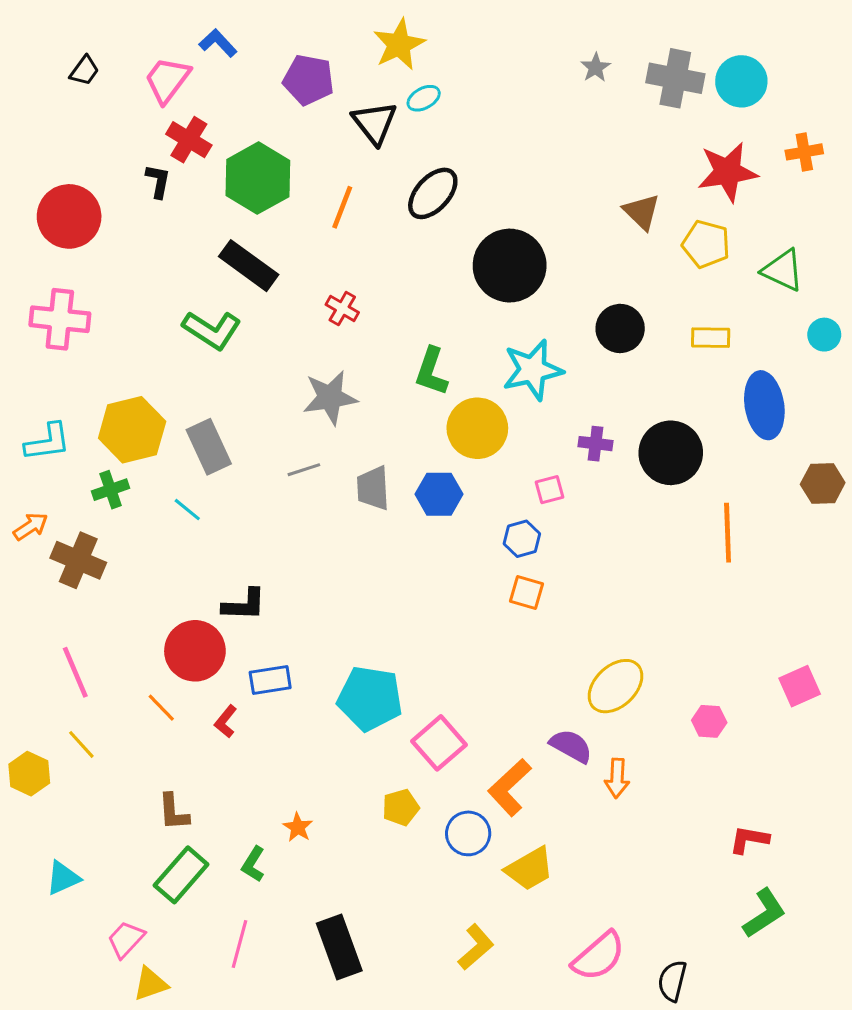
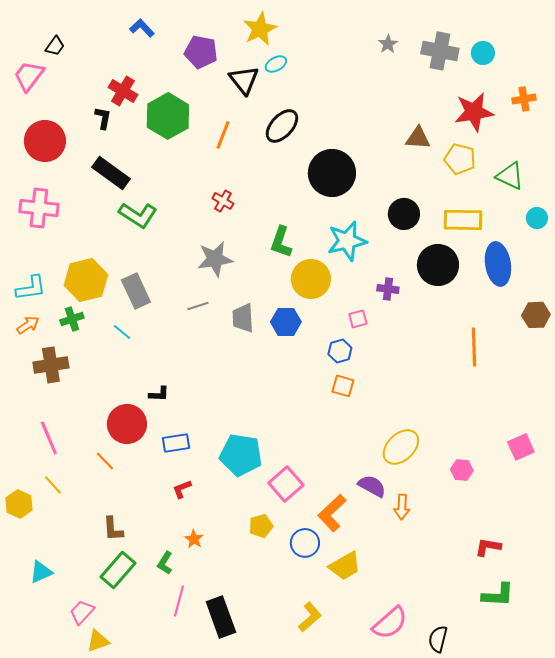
pink trapezoid: (167, 80) -> (29, 76), moved
cyan circle: (741, 81) -> (483, 53), size x0.7
brown triangle: (642, 212) -> (418, 138), turned -40
black rectangle: (249, 266) -> (111, 173), moved
yellow rectangle: (711, 338) -> (463, 220), size x1.5
black circle: (671, 453) -> (438, 265), moved
orange arrow: (31, 526) -> (28, 325), moved
brown cross: (78, 560) -> (51, 365), turned -32
black L-shape: (244, 605) -> (159, 394), size x0.7
red L-shape: (226, 721) -> (182, 489), moved, turned 30
green L-shape: (764, 913) -> (498, 595), turned 36
pink line: (239, 944) -> (179, 601), moved

